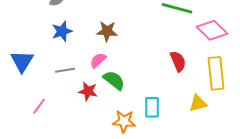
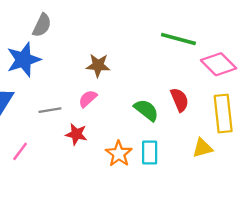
blue star: (62, 31) -> (24, 60), moved, size x1.4
green semicircle: (114, 80) -> (146, 110), moved
orange star: (124, 121) -> (119, 154), moved, turned 30

